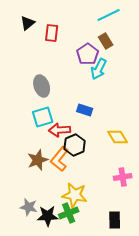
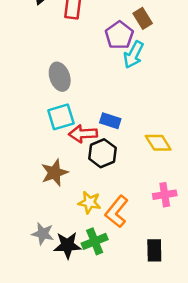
blue rectangle: (85, 110) -> (110, 121), moved
orange L-shape: (60, 159) -> (117, 212), moved
yellow star: (75, 195) -> (89, 202), moved, size x0.7

